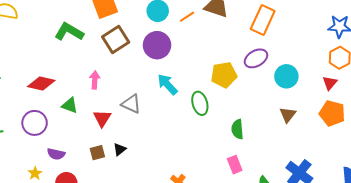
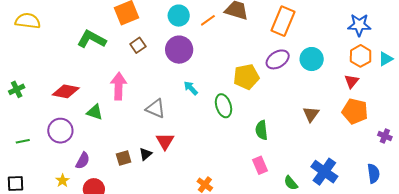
brown square: (116, 39) -> (138, 45), size x0.6
cyan circle: (286, 76) -> (312, 59), moved
pink arrow: (95, 80) -> (119, 86), size x1.5
cyan arrow: (167, 84) -> (191, 88), size x0.7
red triangle: (102, 118) -> (165, 141), moved
purple semicircle: (56, 154) -> (83, 161), turned -72

